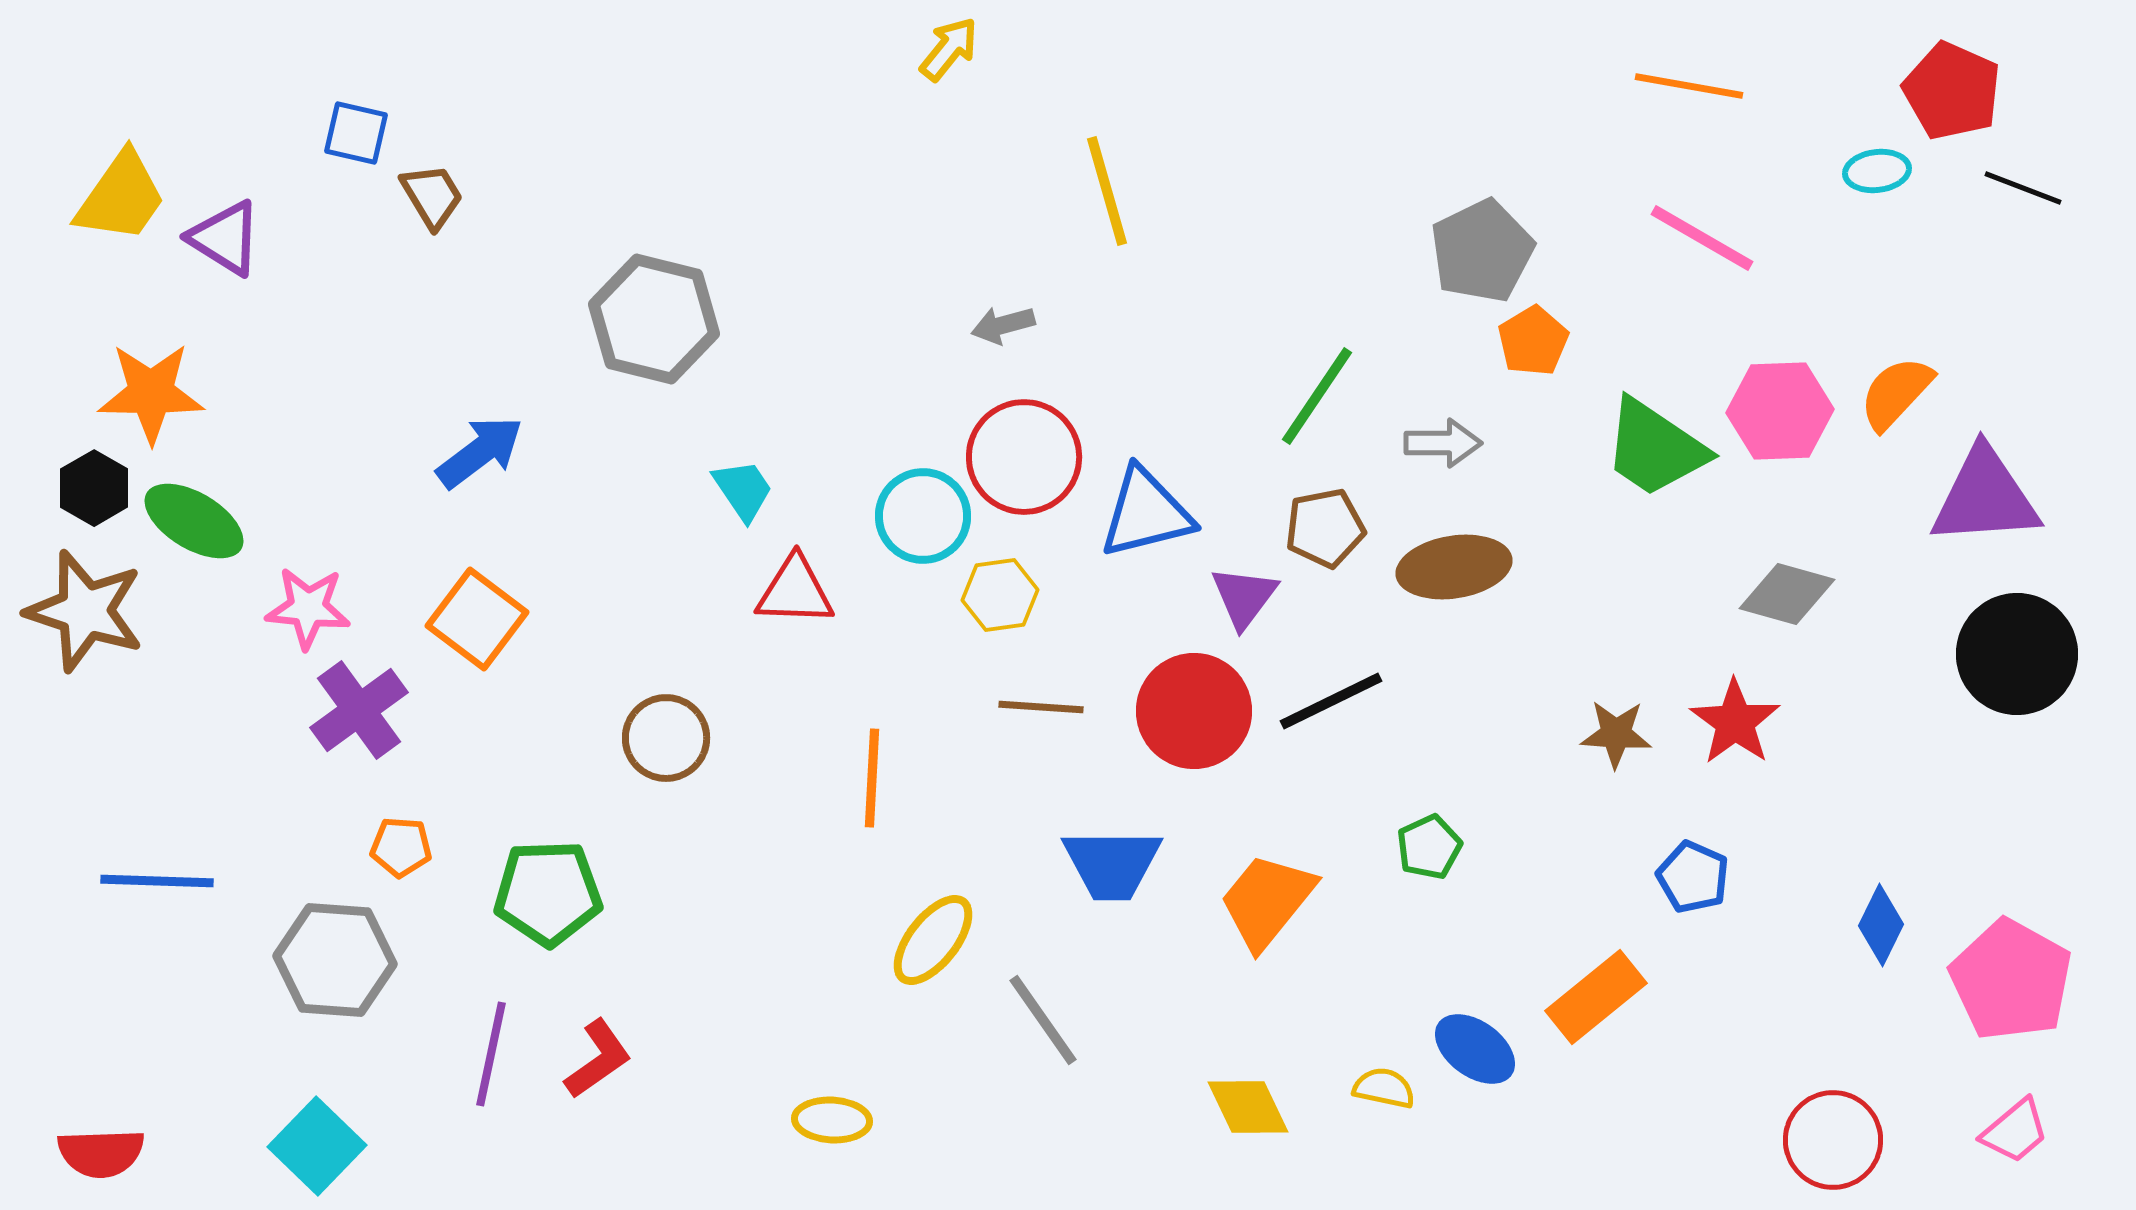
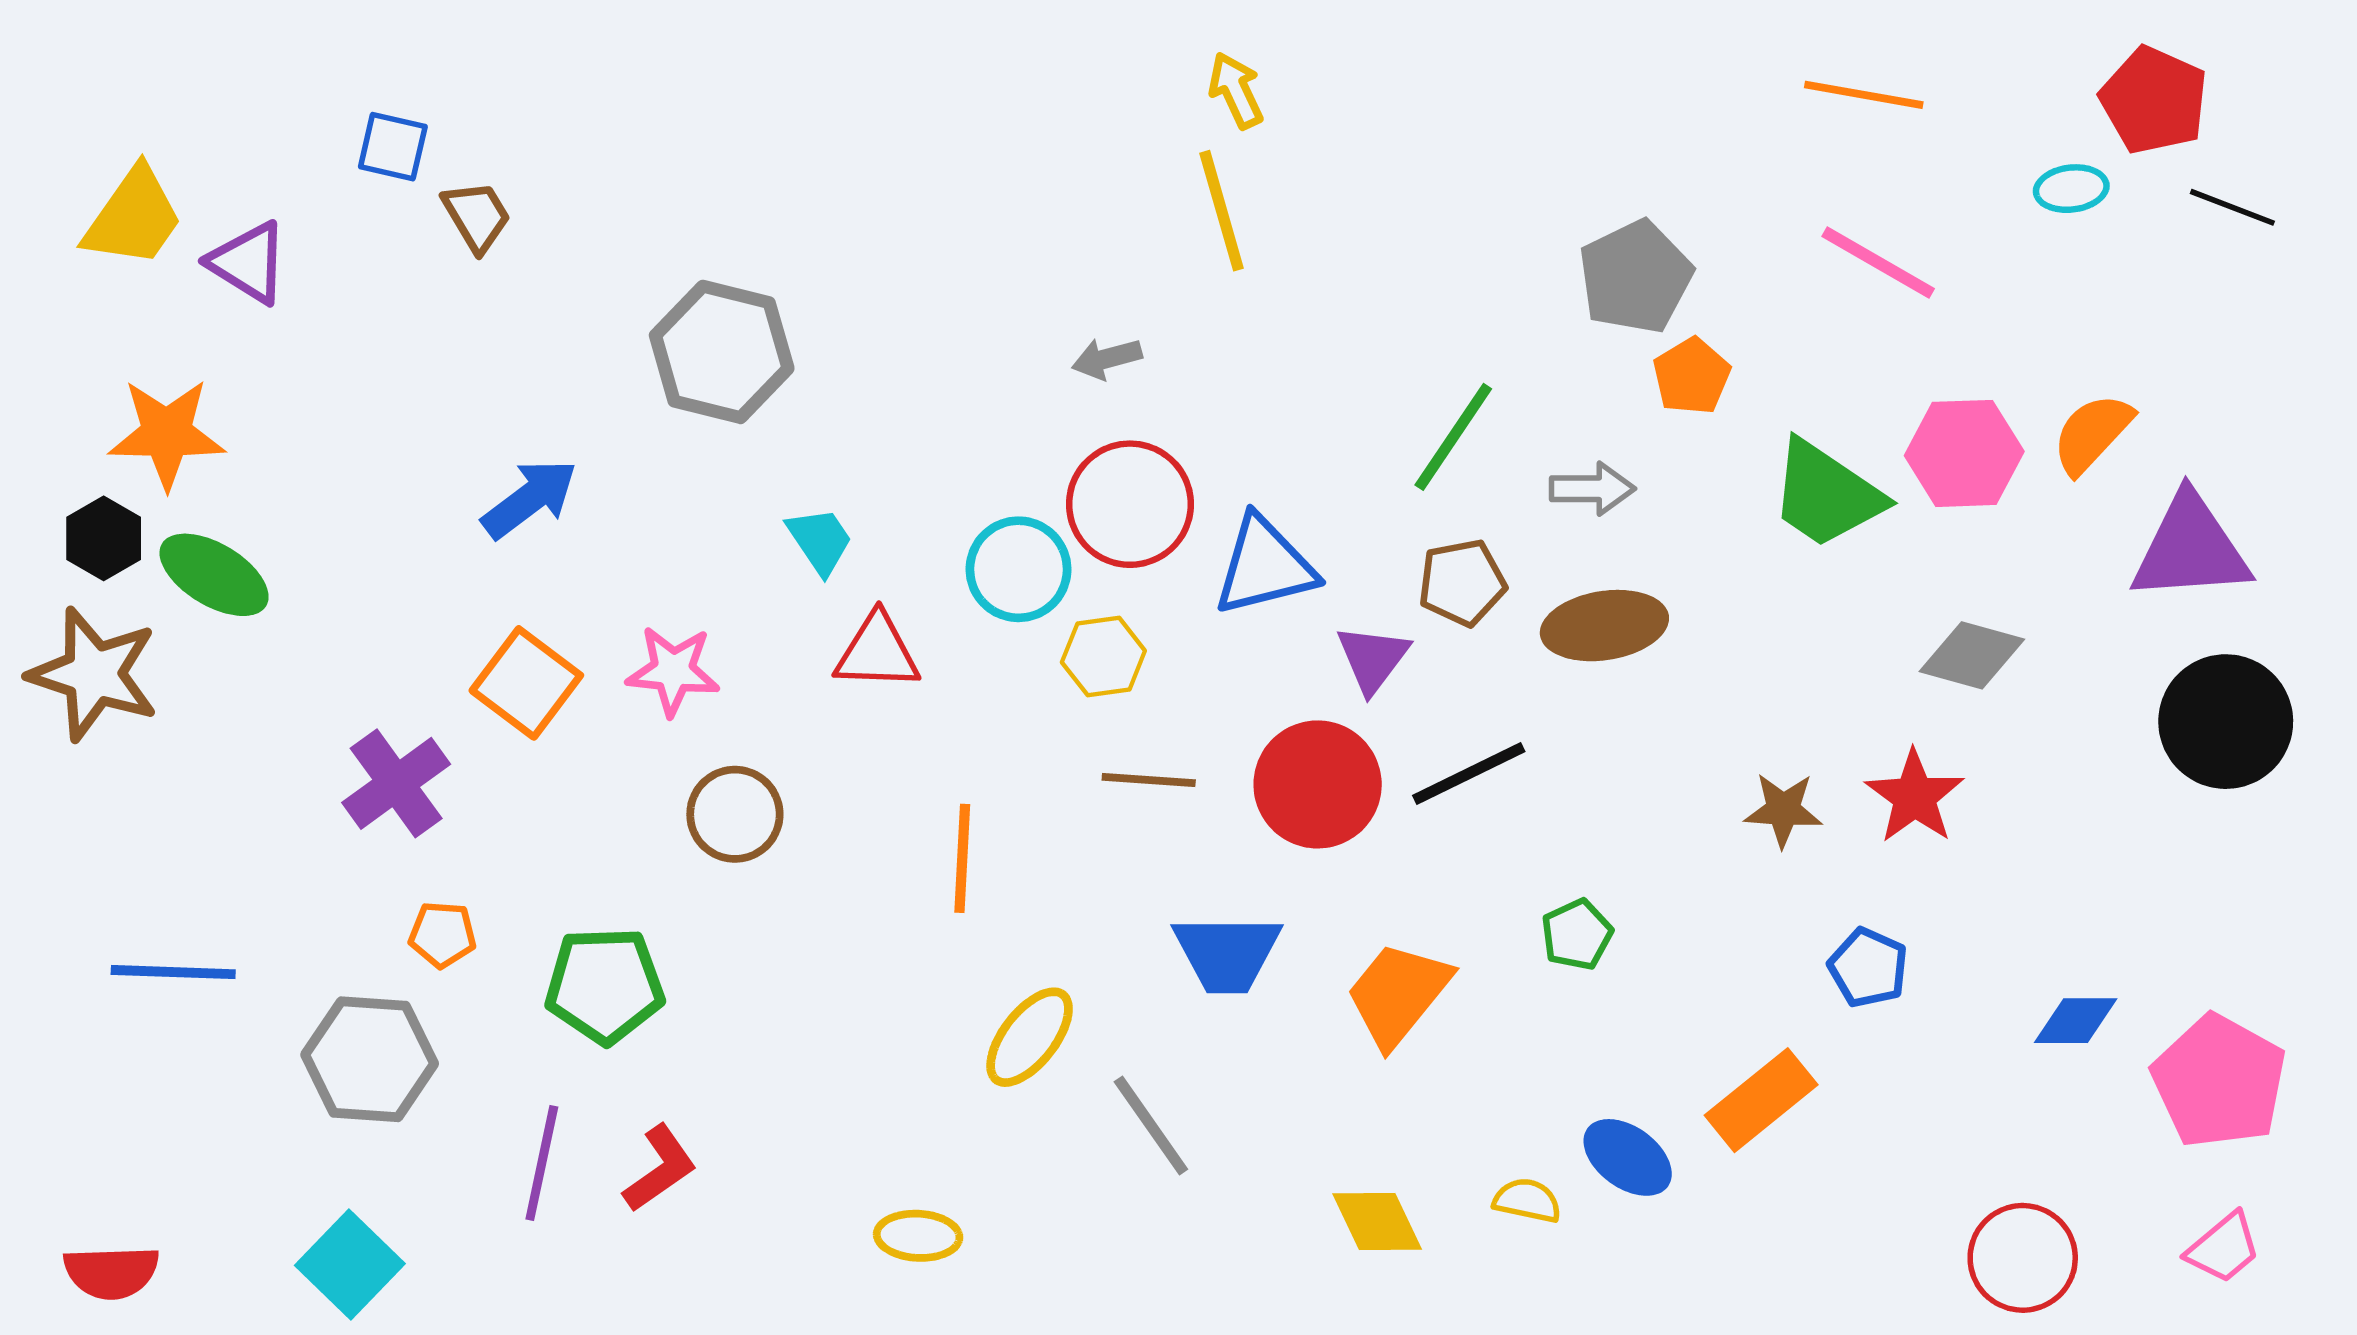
yellow arrow: (949, 49) -> (1236, 90), moved, turned -64
pink star: (308, 608) -> (673, 671), moved
blue diamond: (1881, 925) -> (2076, 1021), turned 64

